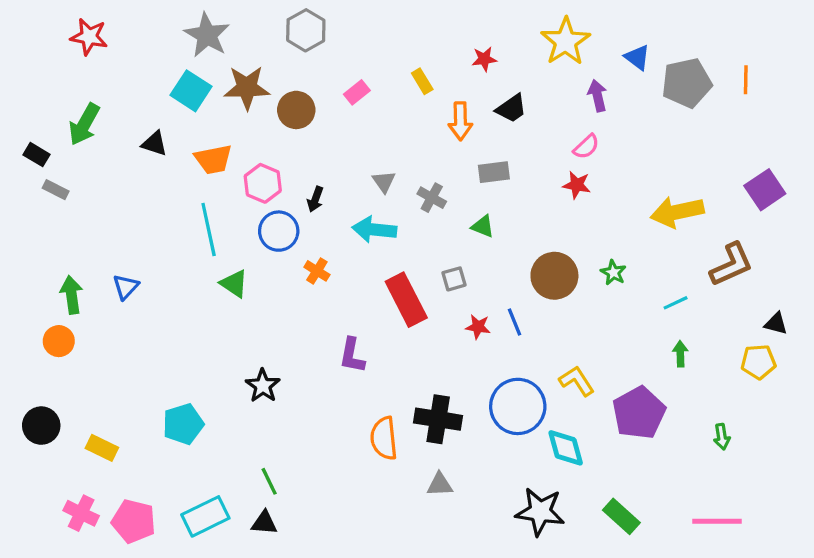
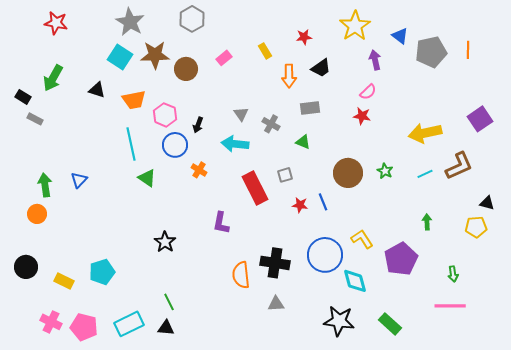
cyan line: (676, 303) -> (425, 174), moved
cyan pentagon: (183, 424) -> (102, 272), moved
pink line: (717, 521) -> (450, 306), moved

